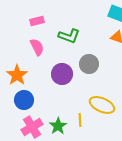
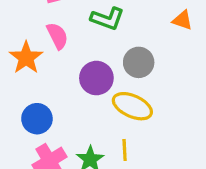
orange star: (17, 75) -> (26, 58), moved
yellow ellipse: (102, 105) -> (132, 106), moved

